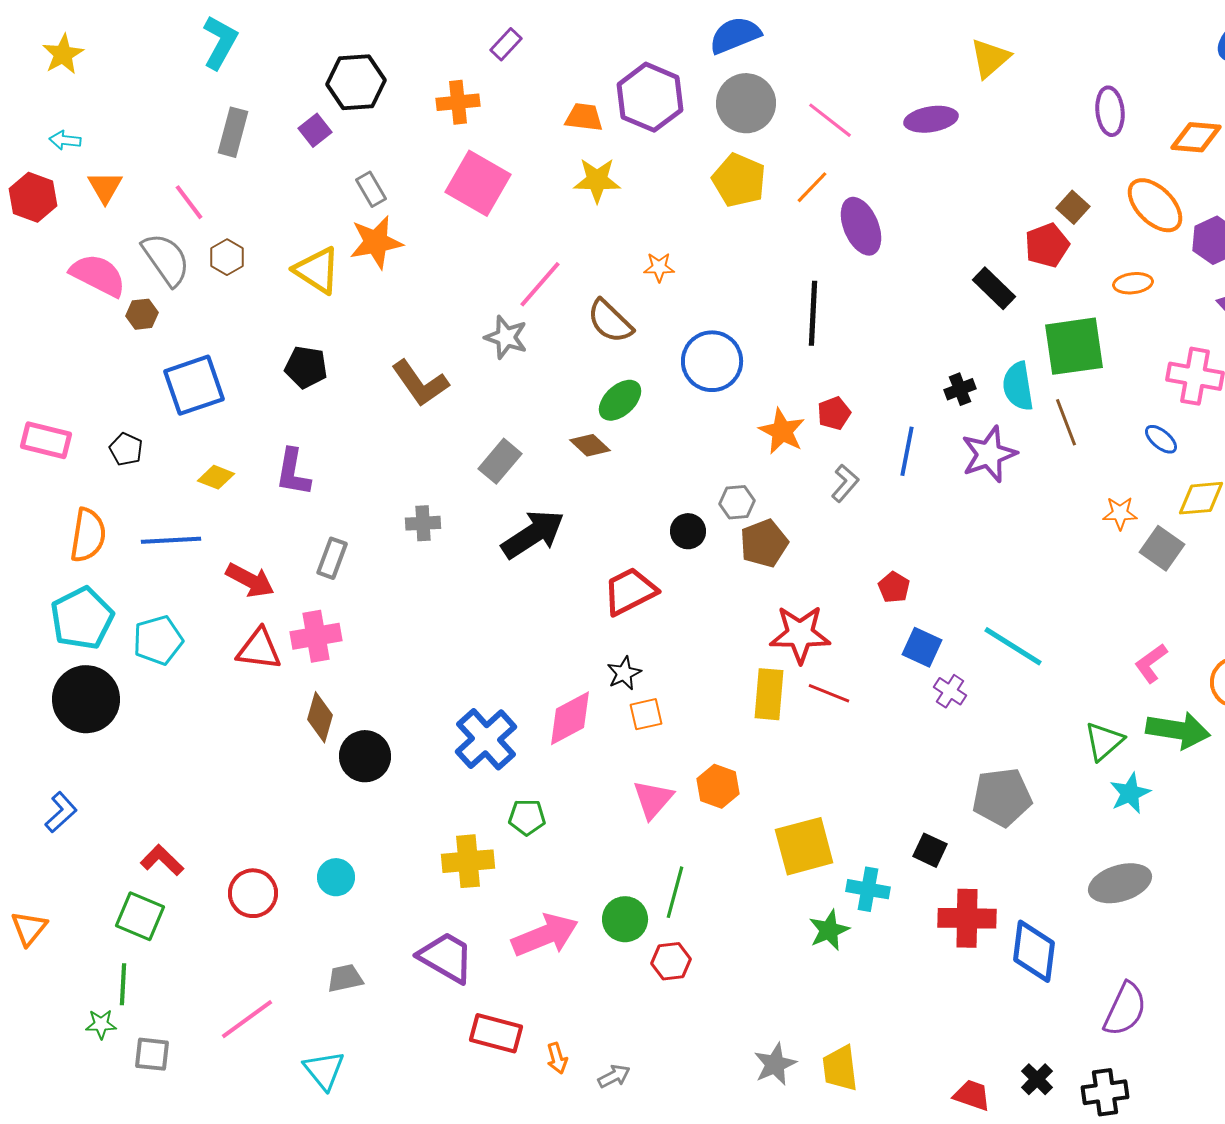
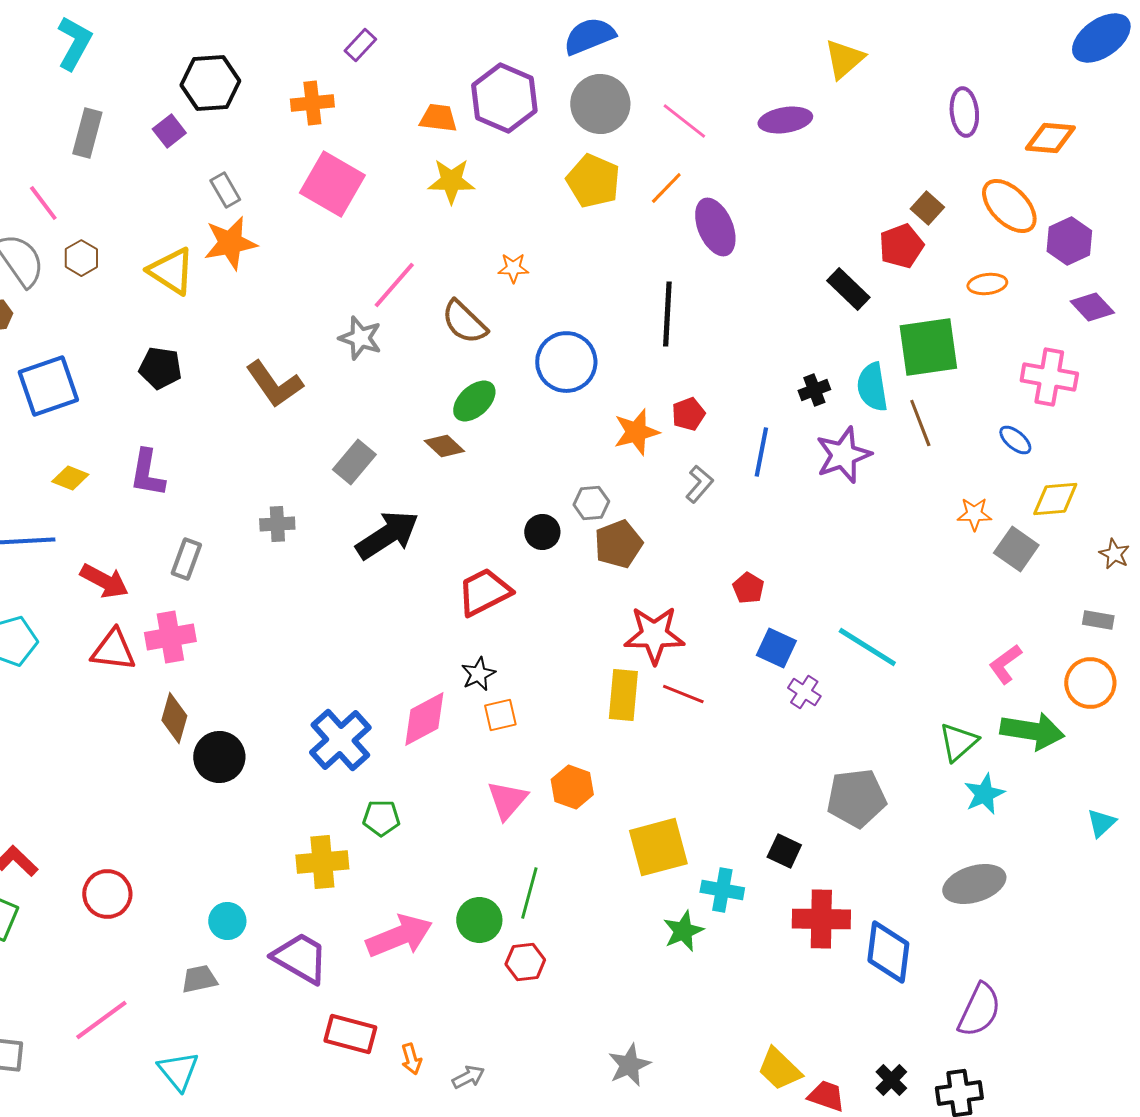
orange star: (782, 431) -> (636, 432), turned 30
cyan circle: (336, 877) -> (227, 921), moved
yellow trapezoid: (840, 1068) -> (779, 1069), moved, turned -39

